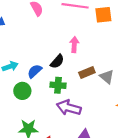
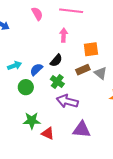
orange square: (103, 15) -> (91, 49), moved
pink arrow: (74, 45) -> (64, 35), moved
green cross: (58, 85) -> (57, 82), turned 32

